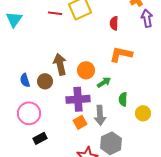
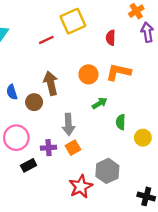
red line: (55, 13) -> (46, 40), moved, turned -32
orange circle: (86, 70) -> (88, 74), moved
blue semicircle: (25, 80) -> (12, 92), moved
purple cross: (78, 99) -> (49, 148), moved, size x0.6
gray arrow: (100, 115) -> (68, 124), moved

